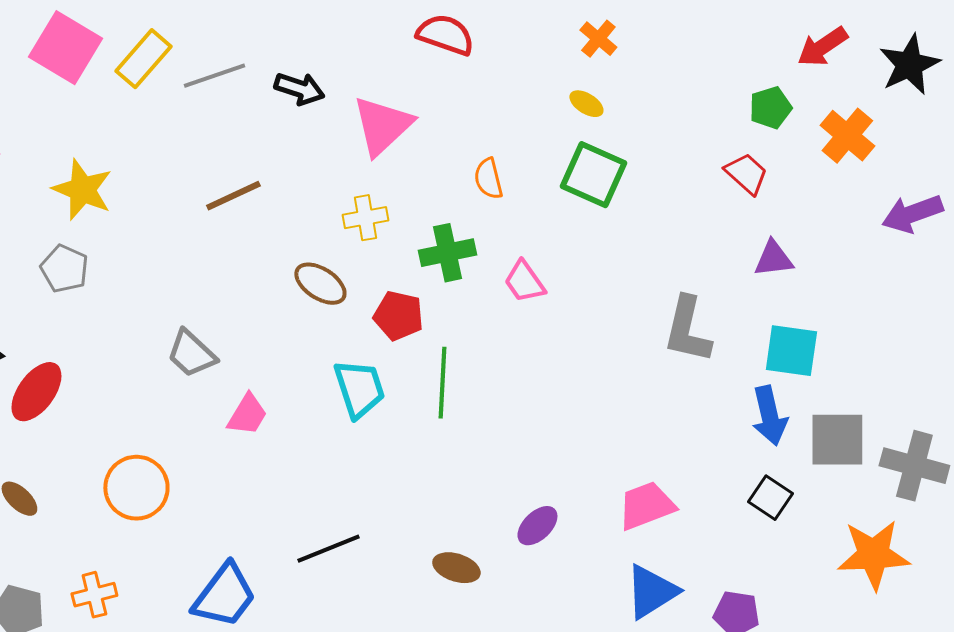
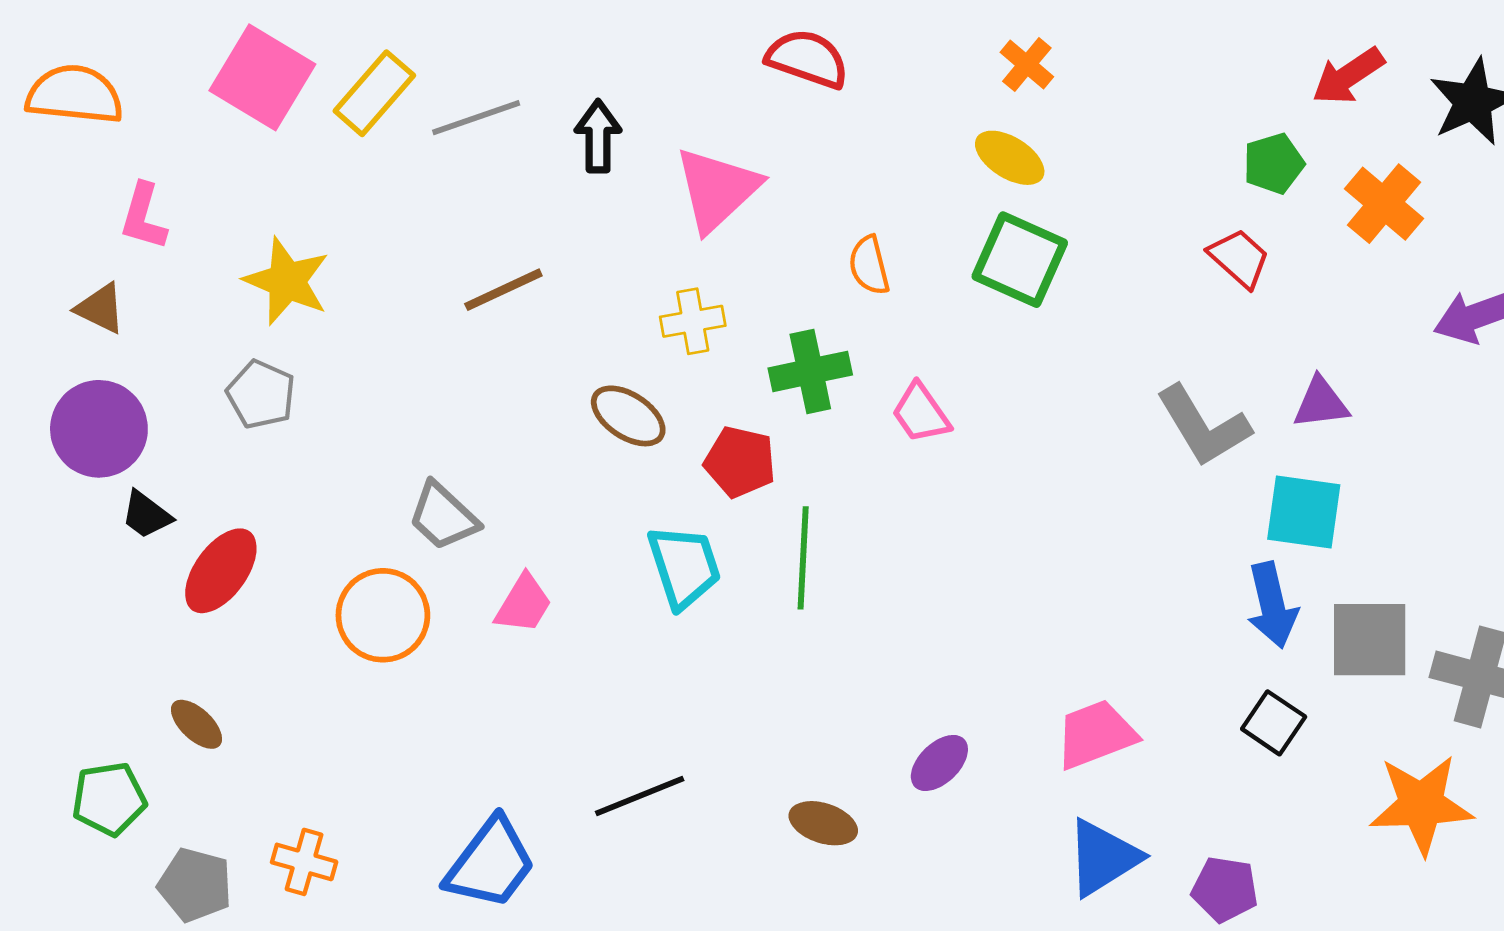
black arrow: (299, 89) -> (598, 136), turned -108
yellow ellipse: (586, 104) -> (1010, 158), size x1.4
purple triangle: (773, 259) -> (1321, 403), moved
gray L-shape: (687, 330) -> (1203, 426), moved, turned -44
orange circle: (136, 488) -> (383, 615), moved
orange cross: (94, 595) -> (304, 862), turned 30

